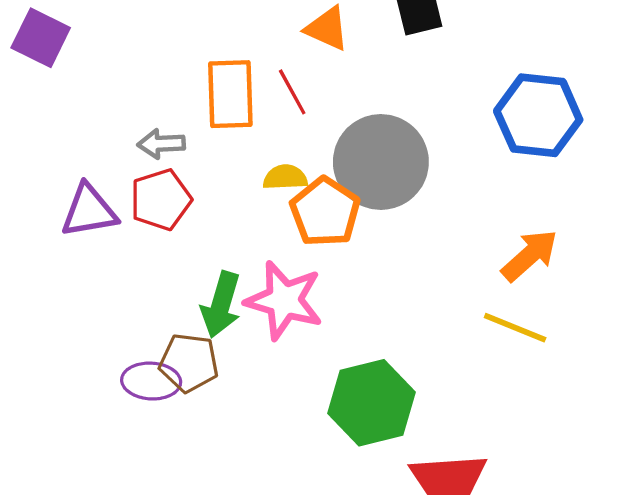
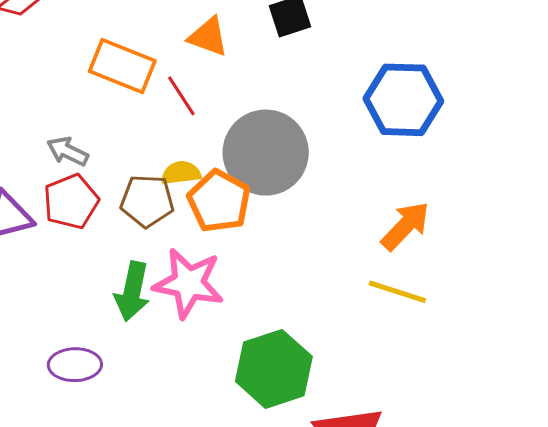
orange rectangle: (230, 94) -> (122, 66), moved, turned -62
gray arrow: (161, 144) -> (68, 151), turned 33
brown pentagon: (189, 363) -> (147, 201), moved

